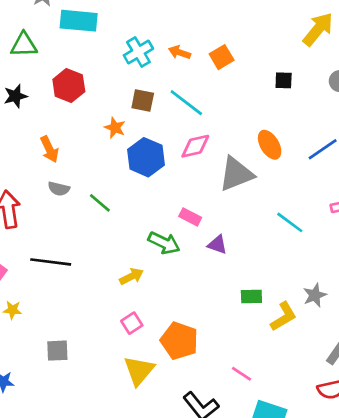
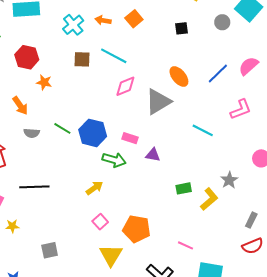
orange star: (115, 128) -> (44, 82), moved
blue hexagon: (146, 157) -> (93, 133), moved
green line: (100, 203) -> (62, 128), moved

